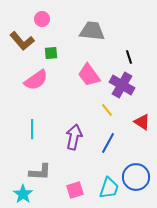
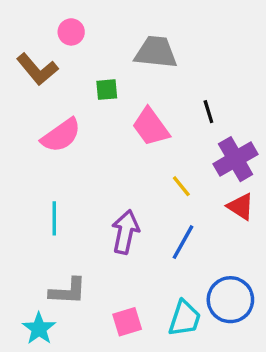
green square: (51, 53) -> (107, 90), moved
black line: (129, 57) -> (208, 112), moved
purple cross: (122, 85) -> (236, 159), moved, turned 30

